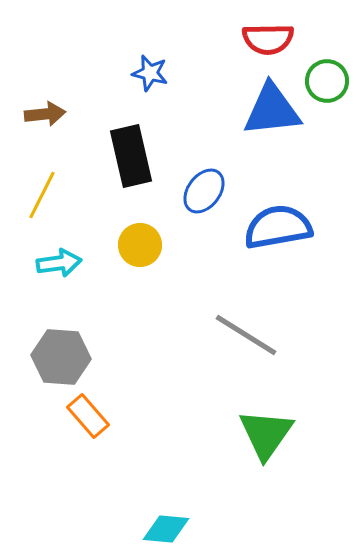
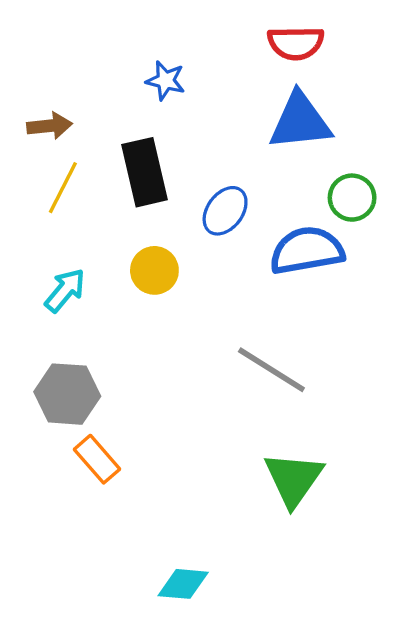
green circle: (327, 81) -> (352, 198), moved
yellow line: (42, 195) -> (63, 188), moved
cyan arrow: (59, 263) -> (65, 290), turned -42

